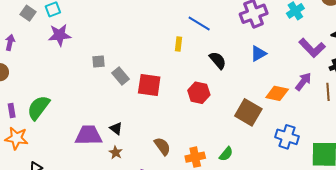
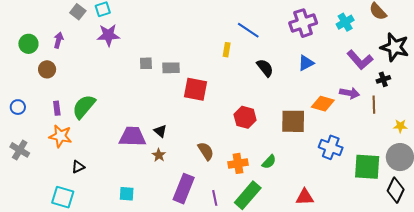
gray rectangle: (120, 76) -> (171, 68), moved, turned -54
purple arrow: (303, 82) -> (350, 93), turned 60
red hexagon: (199, 93) -> (245, 117), moved
brown square: (248, 112) -> (293, 121), turned -32

